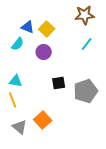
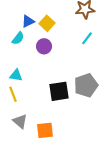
blue triangle: (28, 27) -> (28, 21), turned -48
black square: (59, 83) -> (59, 91), moved, size x1.5
orange square: (43, 120) -> (45, 130), moved, turned 36

